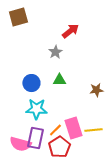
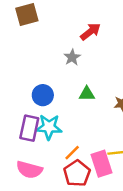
green triangle: (59, 80) -> (87, 94), moved
pink rectangle: (73, 128) -> (101, 164), moved
purple rectangle: (35, 138) -> (29, 128), moved

